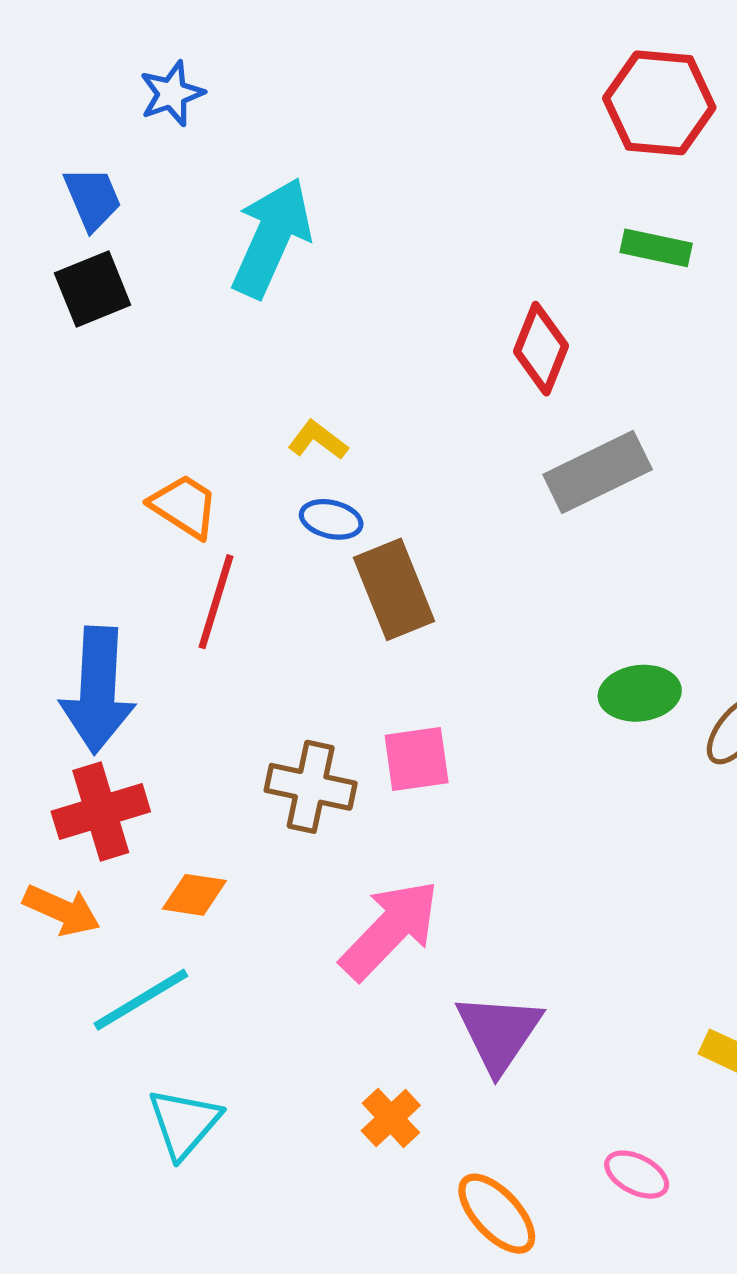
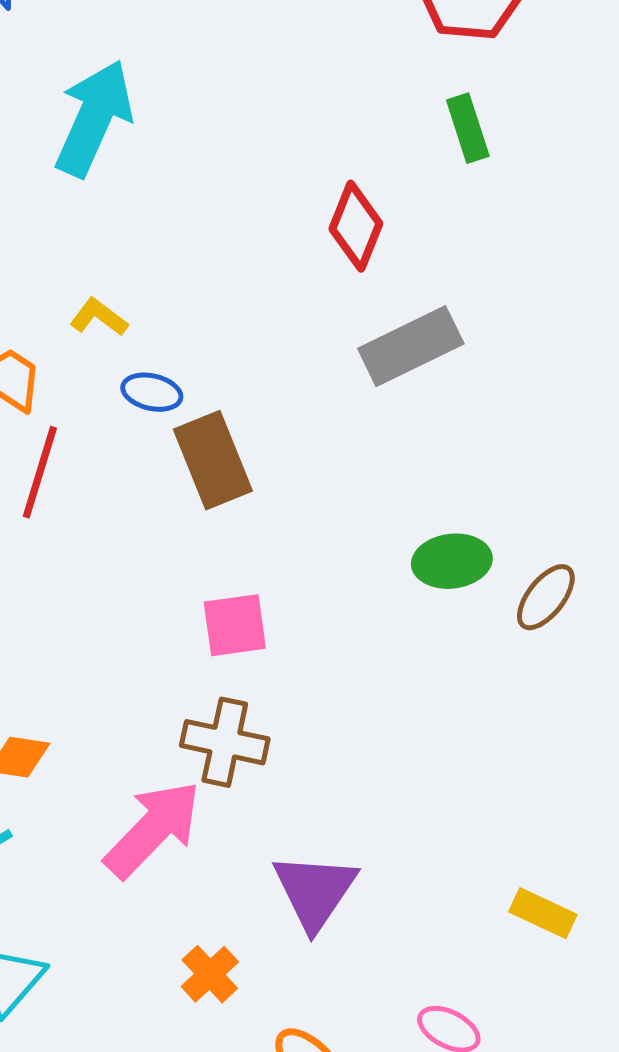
green rectangle: (656, 248) -> (468, 128), turned 60
yellow L-shape: (318, 440) -> (99, 317), moved
brown cross: (311, 787) -> (225, 742), moved
pink arrow: (390, 930) -> (153, 829), moved

